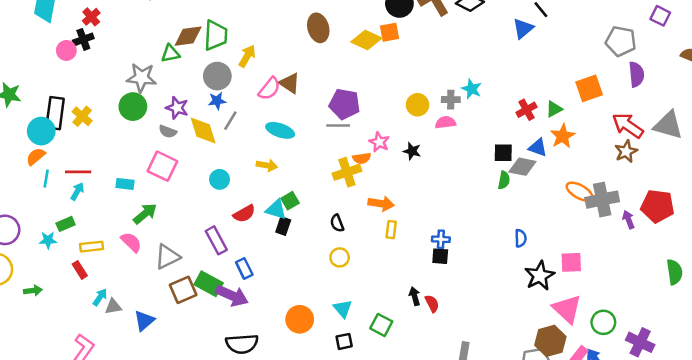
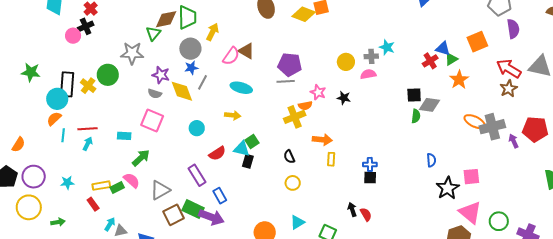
green triangle: (170, 54) -> (153, 33), turned -35
green circle: (133, 107) -> (108, 75), moved
blue triangle: (538, 148) -> (443, 49), moved
green rectangle: (66, 224) -> (117, 188), moved
cyan triangle: (343, 309) -> (297, 222), turned 42

